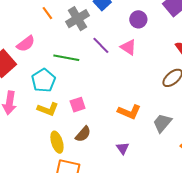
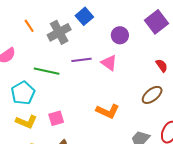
purple line: (101, 45) -> (81, 60), turned -54
orange L-shape: (129, 112) -> (108, 111), moved

